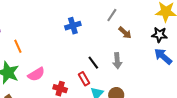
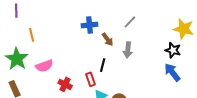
brown arrow: (125, 33) -> (108, 39), moved
gray arrow: (117, 61) -> (128, 50), moved
black line: (93, 63) -> (103, 65), turned 40

